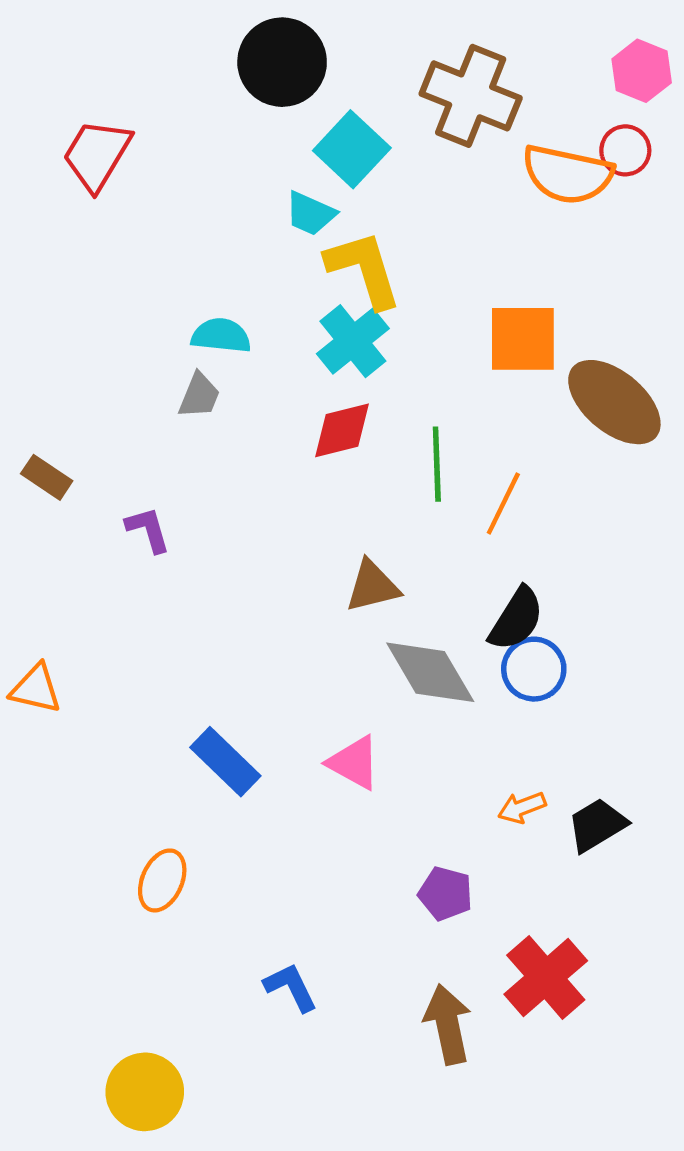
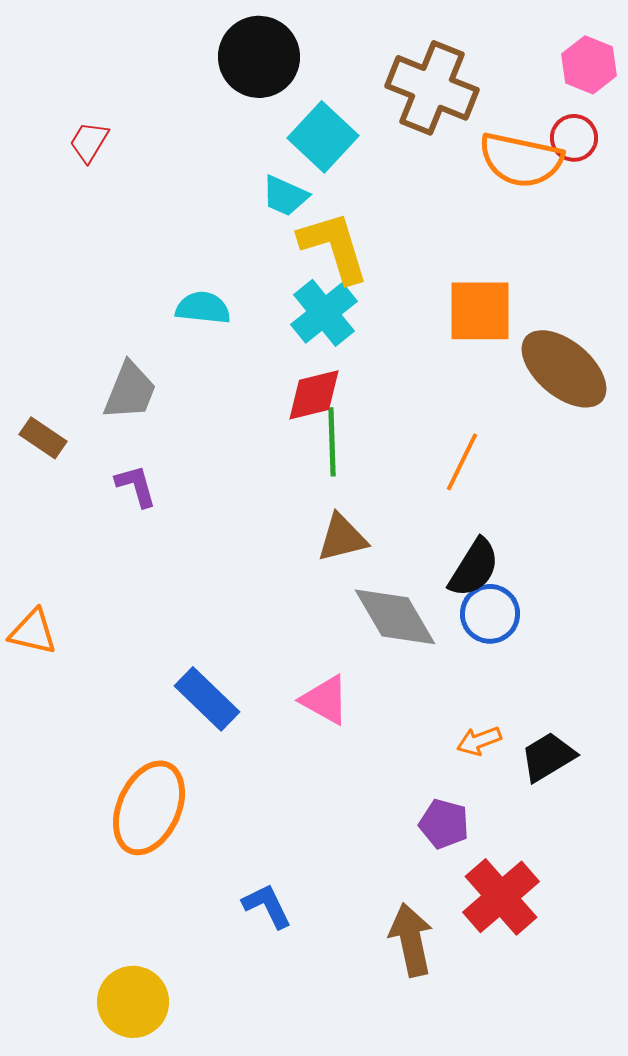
red trapezoid: (97, 155) -> (89, 142), size x0.6
gray trapezoid: (199, 396) -> (130, 391), moved, size x1.4
green line: (437, 464) -> (332, 442), moved
orange ellipse: (162, 880) -> (149, 808), size x1.6
purple pentagon: (446, 894) -> (444, 824), moved

